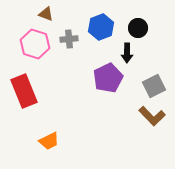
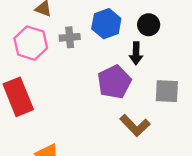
gray square: (154, 86) -> (167, 91), turned 30
brown L-shape: (152, 116) -> (135, 125), moved

